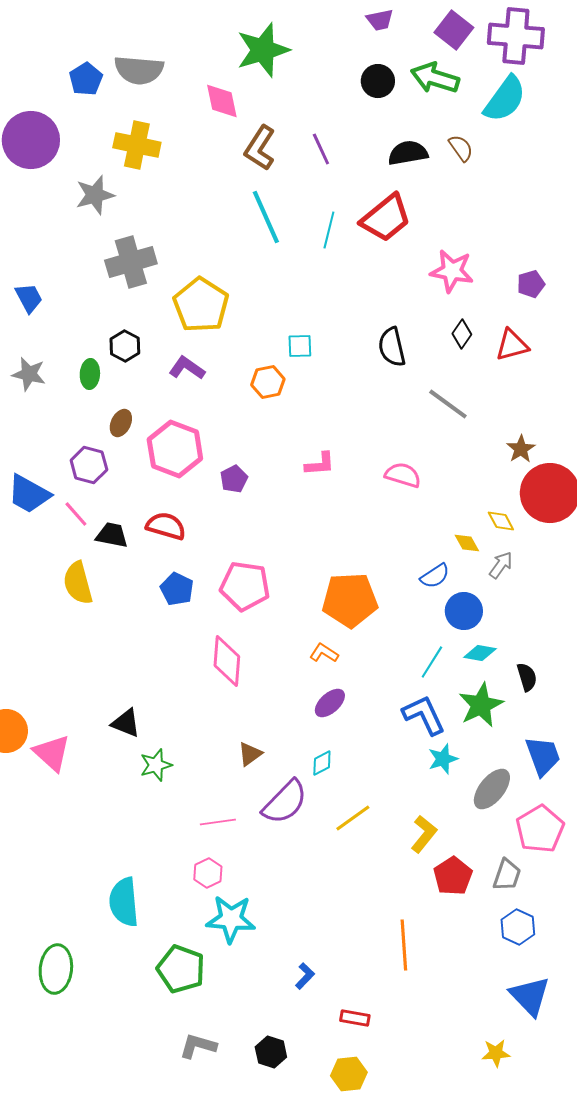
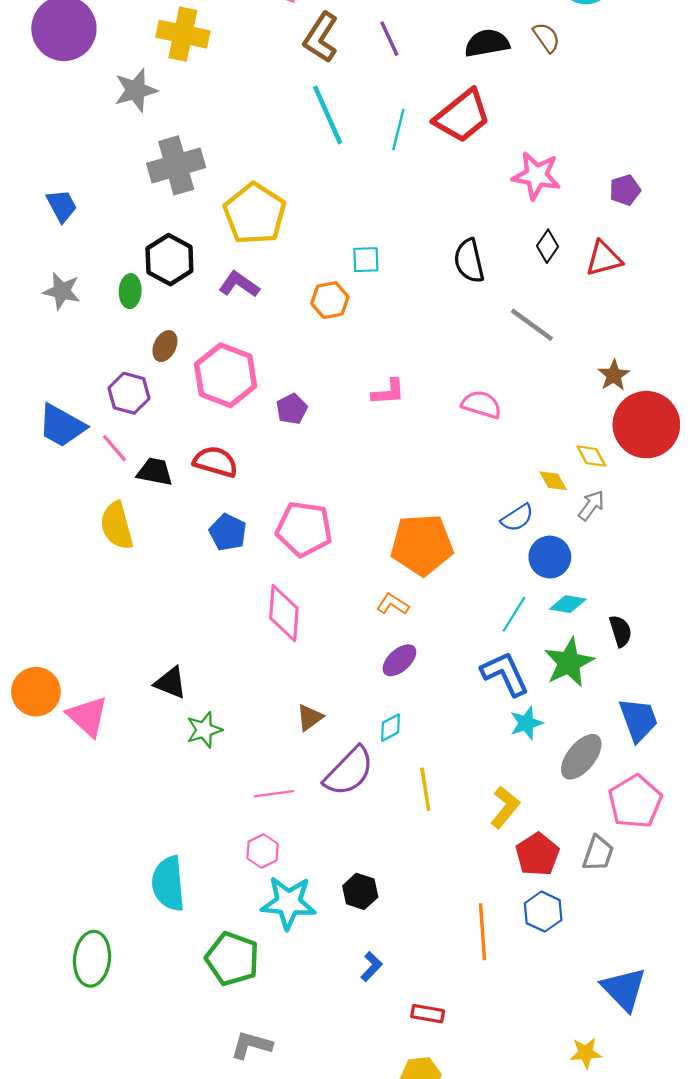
black hexagon: (125, 346) -> (169, 260), size x1.4
yellow line: (353, 818) -> (425, 789), turned -63
blue hexagon: (518, 927) -> (543, 912), moved
black hexagon: (271, 1052) -> (360, 891), moved

